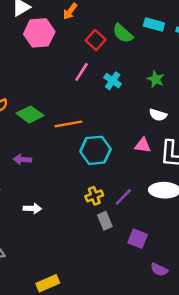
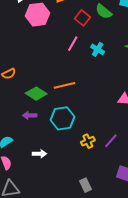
green diamond: (30, 114) -> (36, 94), moved
cyan hexagon: (95, 150) -> (63, 118), moved
gray rectangle: (105, 221) -> (86, 185), moved

